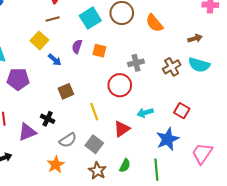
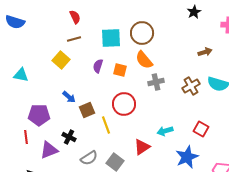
cyan square: (90, 18) -> (111, 38), turned 30
orange semicircle: (154, 23) -> (144, 60), moved
brown arrow: (195, 38) -> (205, 52), moved
blue arrow: (55, 60) -> (69, 97), moved
purple pentagon: (18, 79) -> (39, 115), moved
red circle: (120, 85) -> (124, 104), moved
yellow line: (94, 112) -> (106, 125), moved

